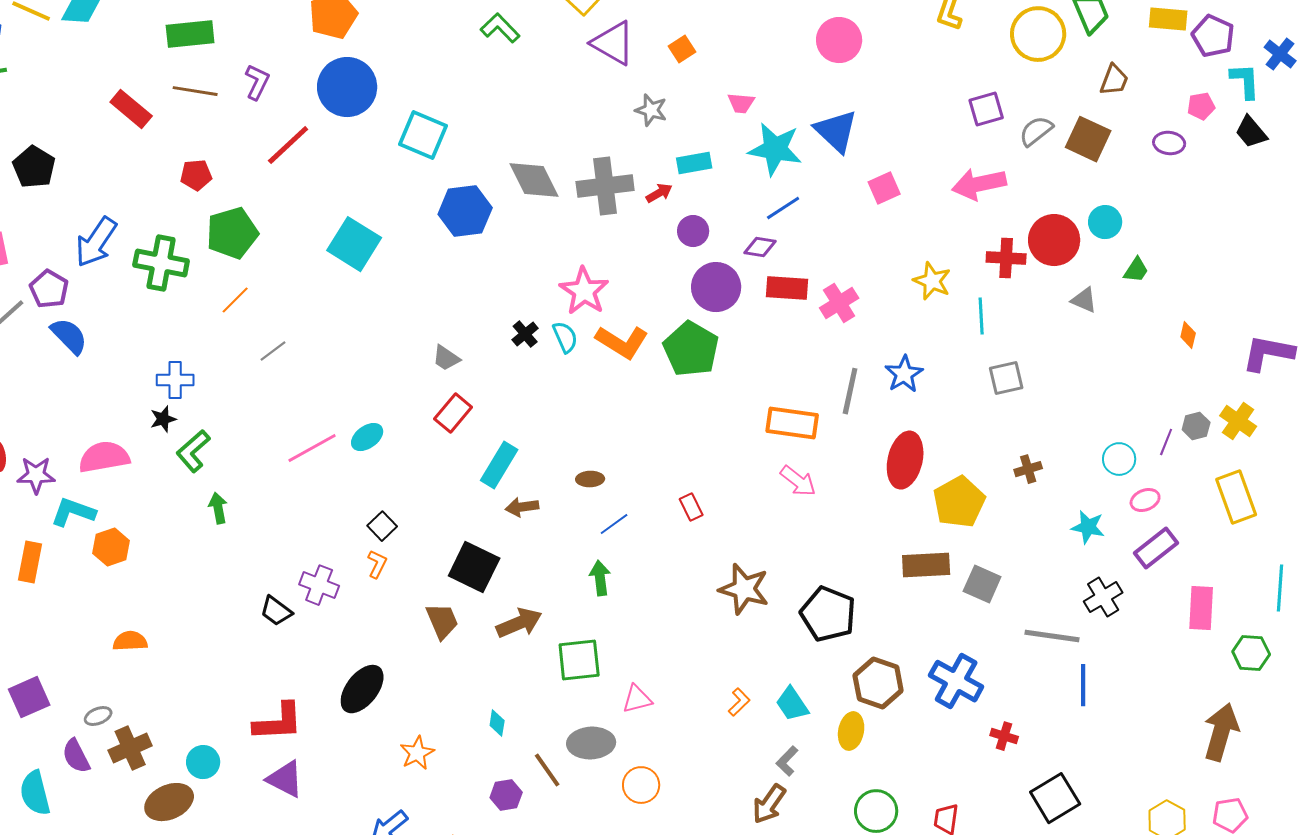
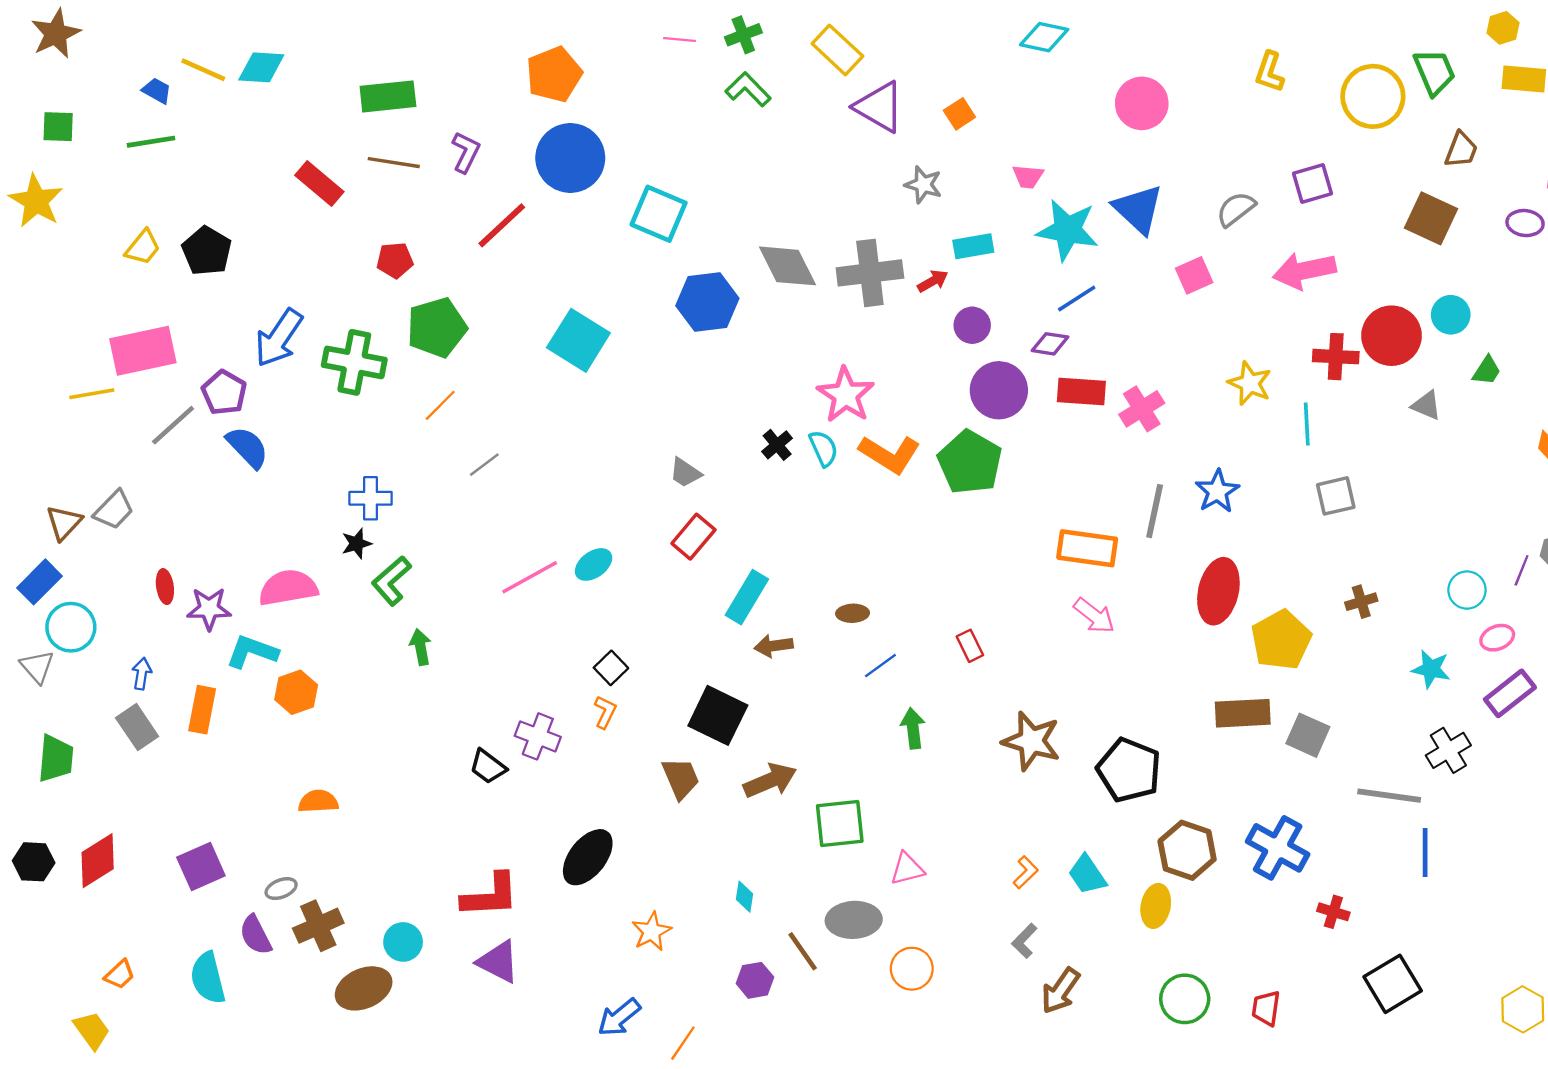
gray semicircle: (1036, 131) -> (1236, 209), moved
green arrow: (600, 578) -> (913, 728), moved
gray L-shape: (787, 761) -> (1024, 941), moved

